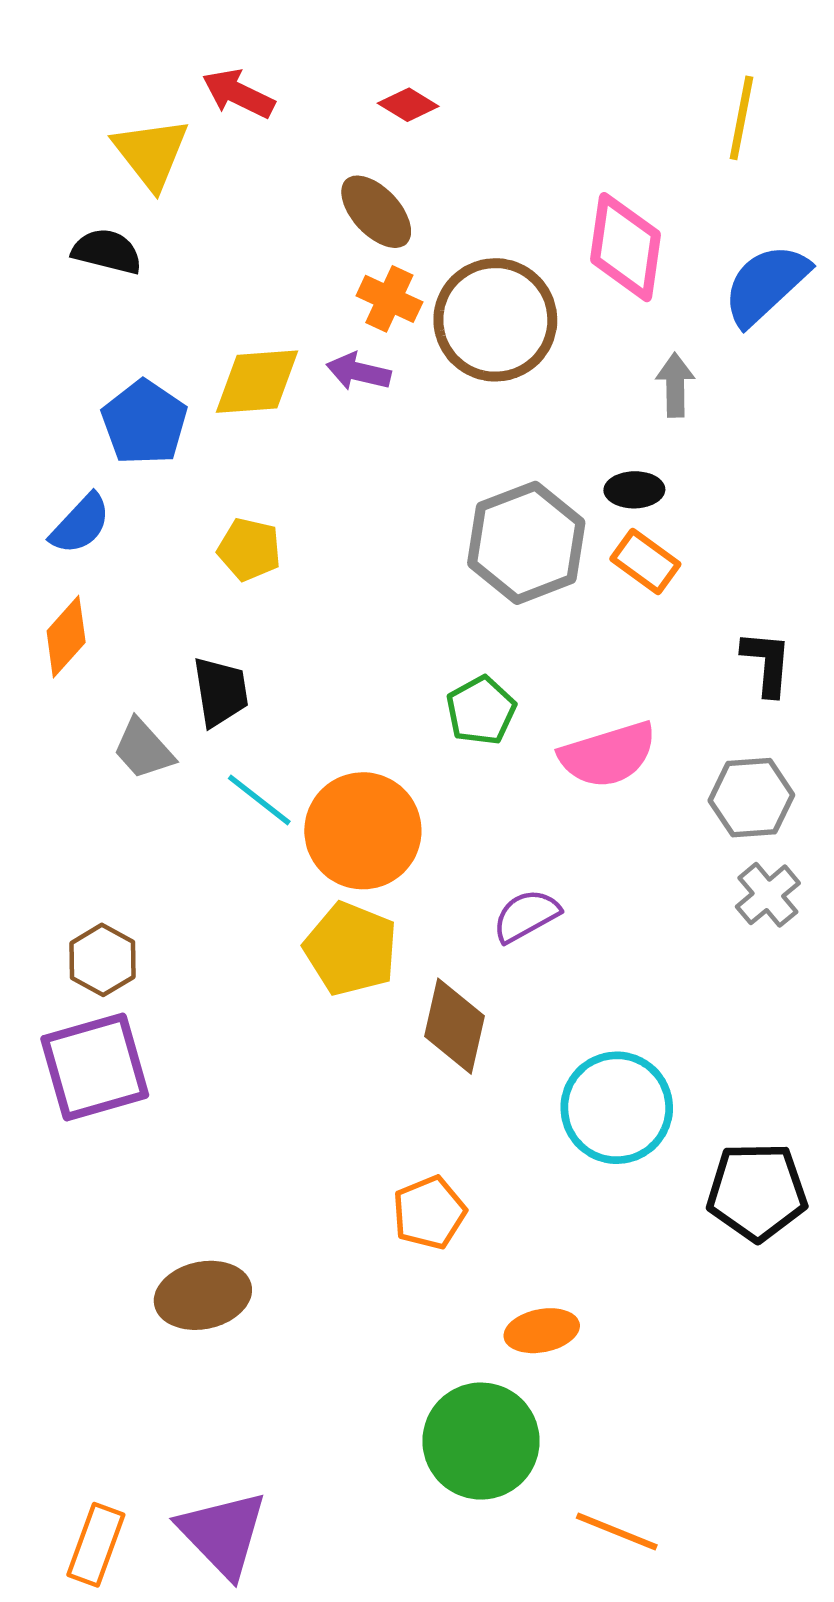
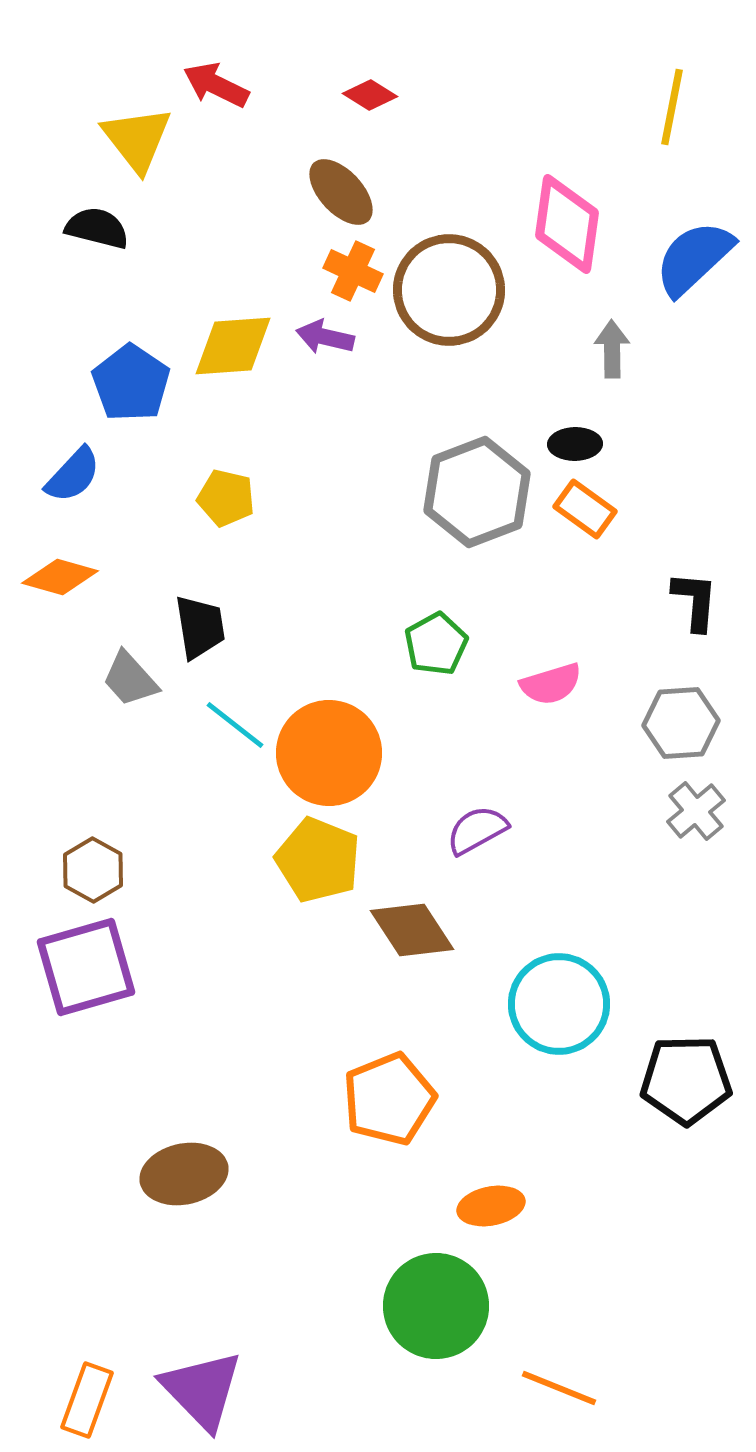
orange diamond: (66, 637) -> (60, 577), turned 64
pink semicircle: (608, 755) -> (551, 684), size x0.7
brown diamond: (455, 1026) -> (412, 930), turned -46
orange pentagon: (429, 1213) -> (389, 1099), size x1.4

